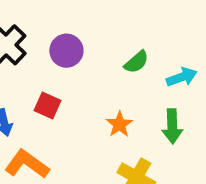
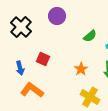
purple circle: (66, 51) -> (57, 16), moved

